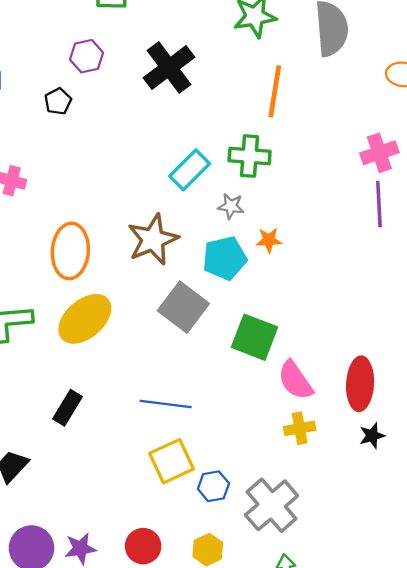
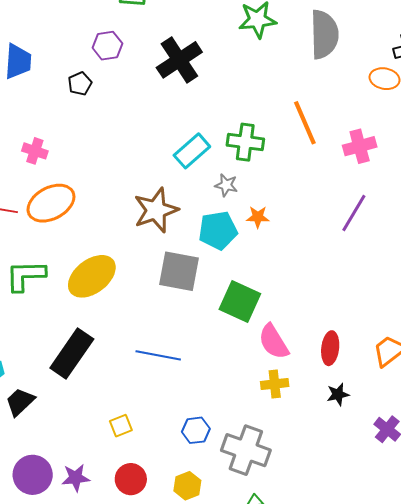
orange line: (275, 91) -> (305, 123), moved, turned -36
purple line: (379, 204) -> (354, 213), moved, turned 30
orange ellipse: (70, 251) -> (51, 203), moved, turned 54
gray square: (183, 307) -> (179, 271), turned -30
red ellipse: (360, 384) -> (330, 348), size x0.7
black rectangle: (68, 408) -> (72, 354), size x1.6
yellow square: (172, 461) -> (121, 426), moved, size x0.6
gray cross: (272, 505) -> (246, 450), turned -33

